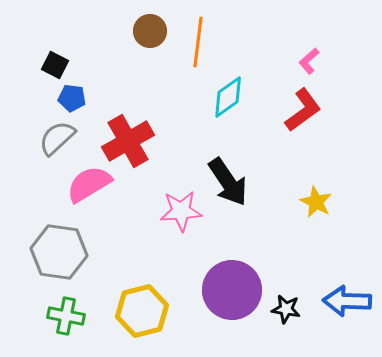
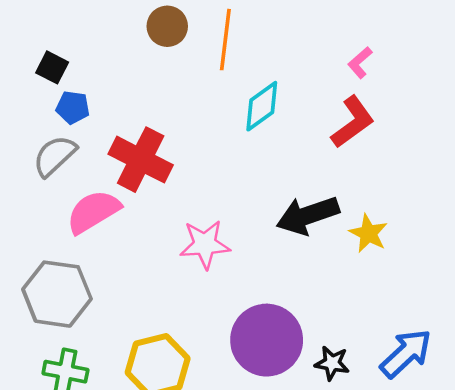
red cross: (128, 141) -> (141, 160), turned -33
black arrow: (228, 182) -> (308, 215), moved, turned 105
blue arrow: (347, 301) -> (406, 353), turned 135

